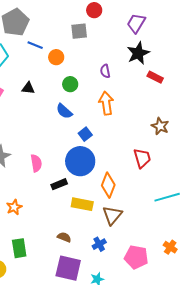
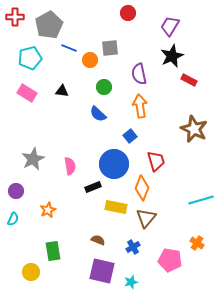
gray square: (79, 31) -> (110, 48), moved
purple semicircle: (105, 71) -> (139, 74), size x1.5
brown star: (160, 126) -> (194, 129), size x1.5
blue square: (85, 134) -> (130, 136), moved
red trapezoid: (142, 158) -> (156, 161), moved
orange cross: (170, 247) -> (197, 243), moved

